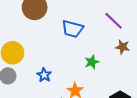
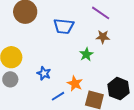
brown star: (123, 47) -> (103, 37), moved

